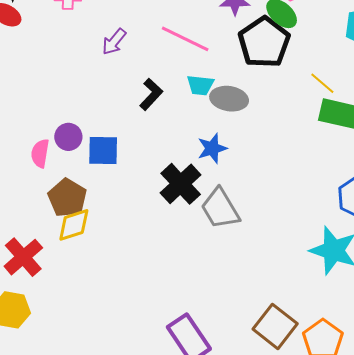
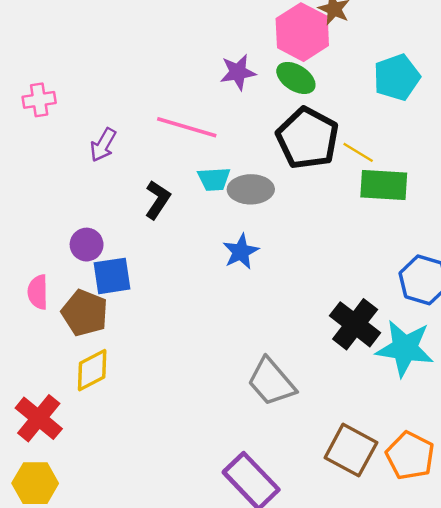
black pentagon: (264, 42) -> (307, 138), moved
purple circle: (68, 137) -> (87, 245), moved
black cross: (181, 184) -> (355, 324), moved
brown pentagon: (67, 198) -> (85, 313), moved
gray trapezoid: (220, 209) -> (271, 382), moved

